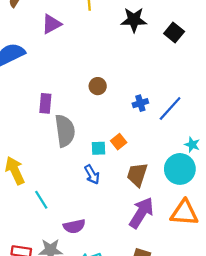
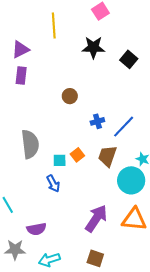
brown circle: (98, 86) -> (70, 96), moved
purple rectangle: (45, 103) -> (21, 75), moved
brown trapezoid: (137, 175) -> (107, 156), moved

